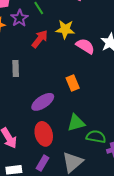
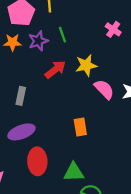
yellow star: (65, 29) -> (86, 65), turned -30
purple ellipse: (43, 102) -> (21, 132), moved
red ellipse: (44, 134) -> (37, 161), moved

